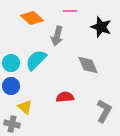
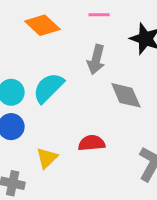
gray arrow: (57, 36) -> (96, 60), moved
yellow triangle: (25, 107) -> (47, 158), moved, turned 35

